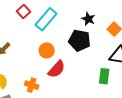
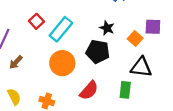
orange circle: (47, 50) -> (62, 63), size x1.5
red semicircle: (57, 69) -> (89, 90), moved

